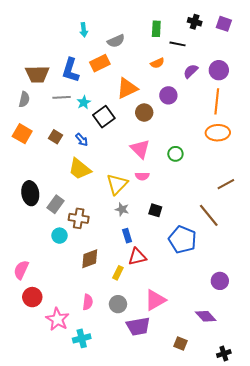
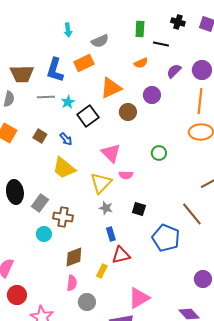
pink triangle: (140, 149) -> (111, 153), moved
pink semicircle: (88, 302) -> (72, 283), moved
gray circle: (118, 304) -> (87, 302), moved

